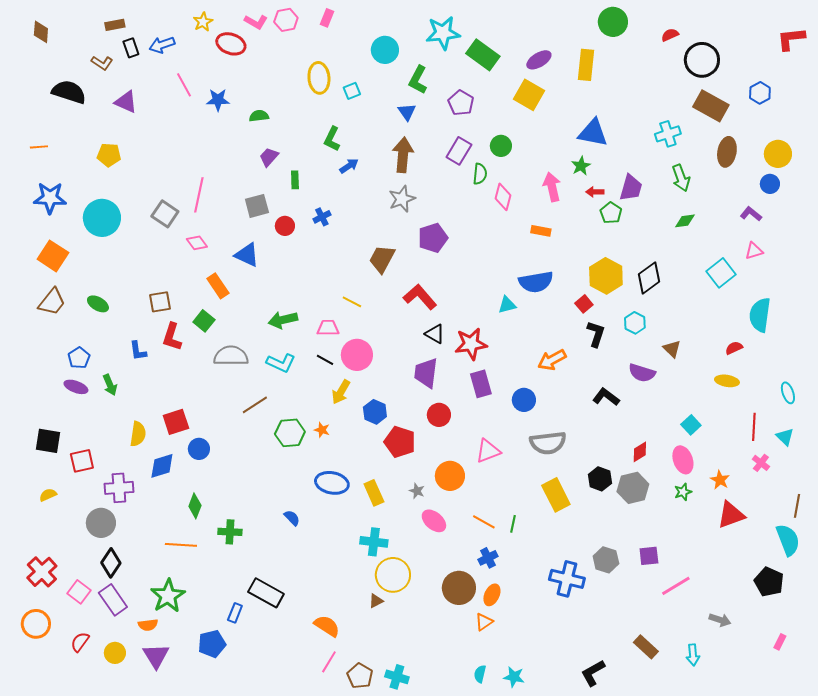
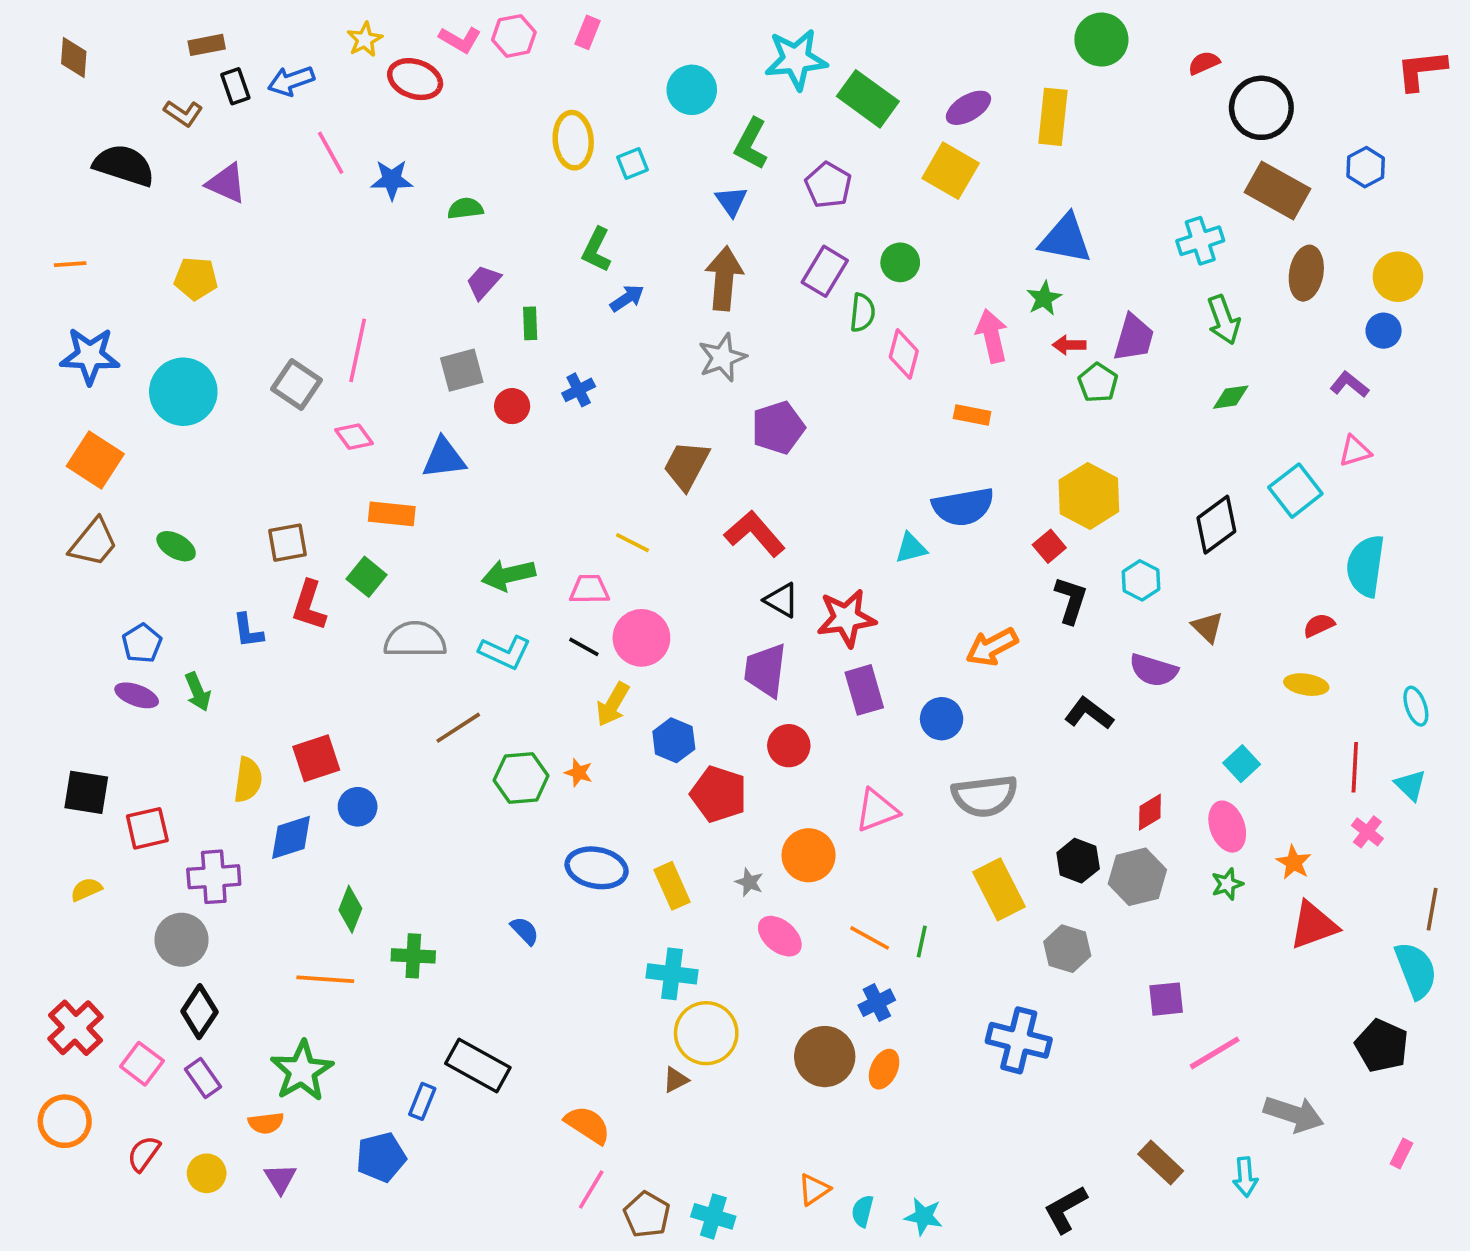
blue triangle: (247, 255) -> (444, 458), turned -32
black diamond: (649, 278) -> (1216, 525), moved
orange rectangle: (218, 286) -> (392, 514), turned -50
gray hexagon: (606, 560) -> (1067, 949), moved
purple rectangle: (113, 600) -> (203, 1078), size x0.7
gray arrow: (720, 620) -> (1294, 1114), size x1.5
orange triangle: (484, 622) -> (814, 1189), moved
purple triangle: (156, 656) -> (280, 1179), size x0.7

